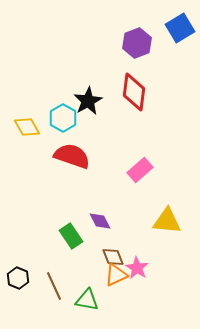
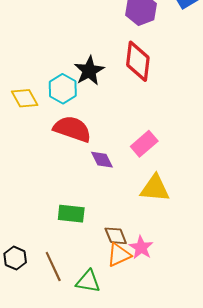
purple diamond: (100, 221) -> (102, 160), moved
yellow triangle: (167, 221) -> (155, 188), moved
green rectangle: (71, 236) -> (71, 214), turned -50

